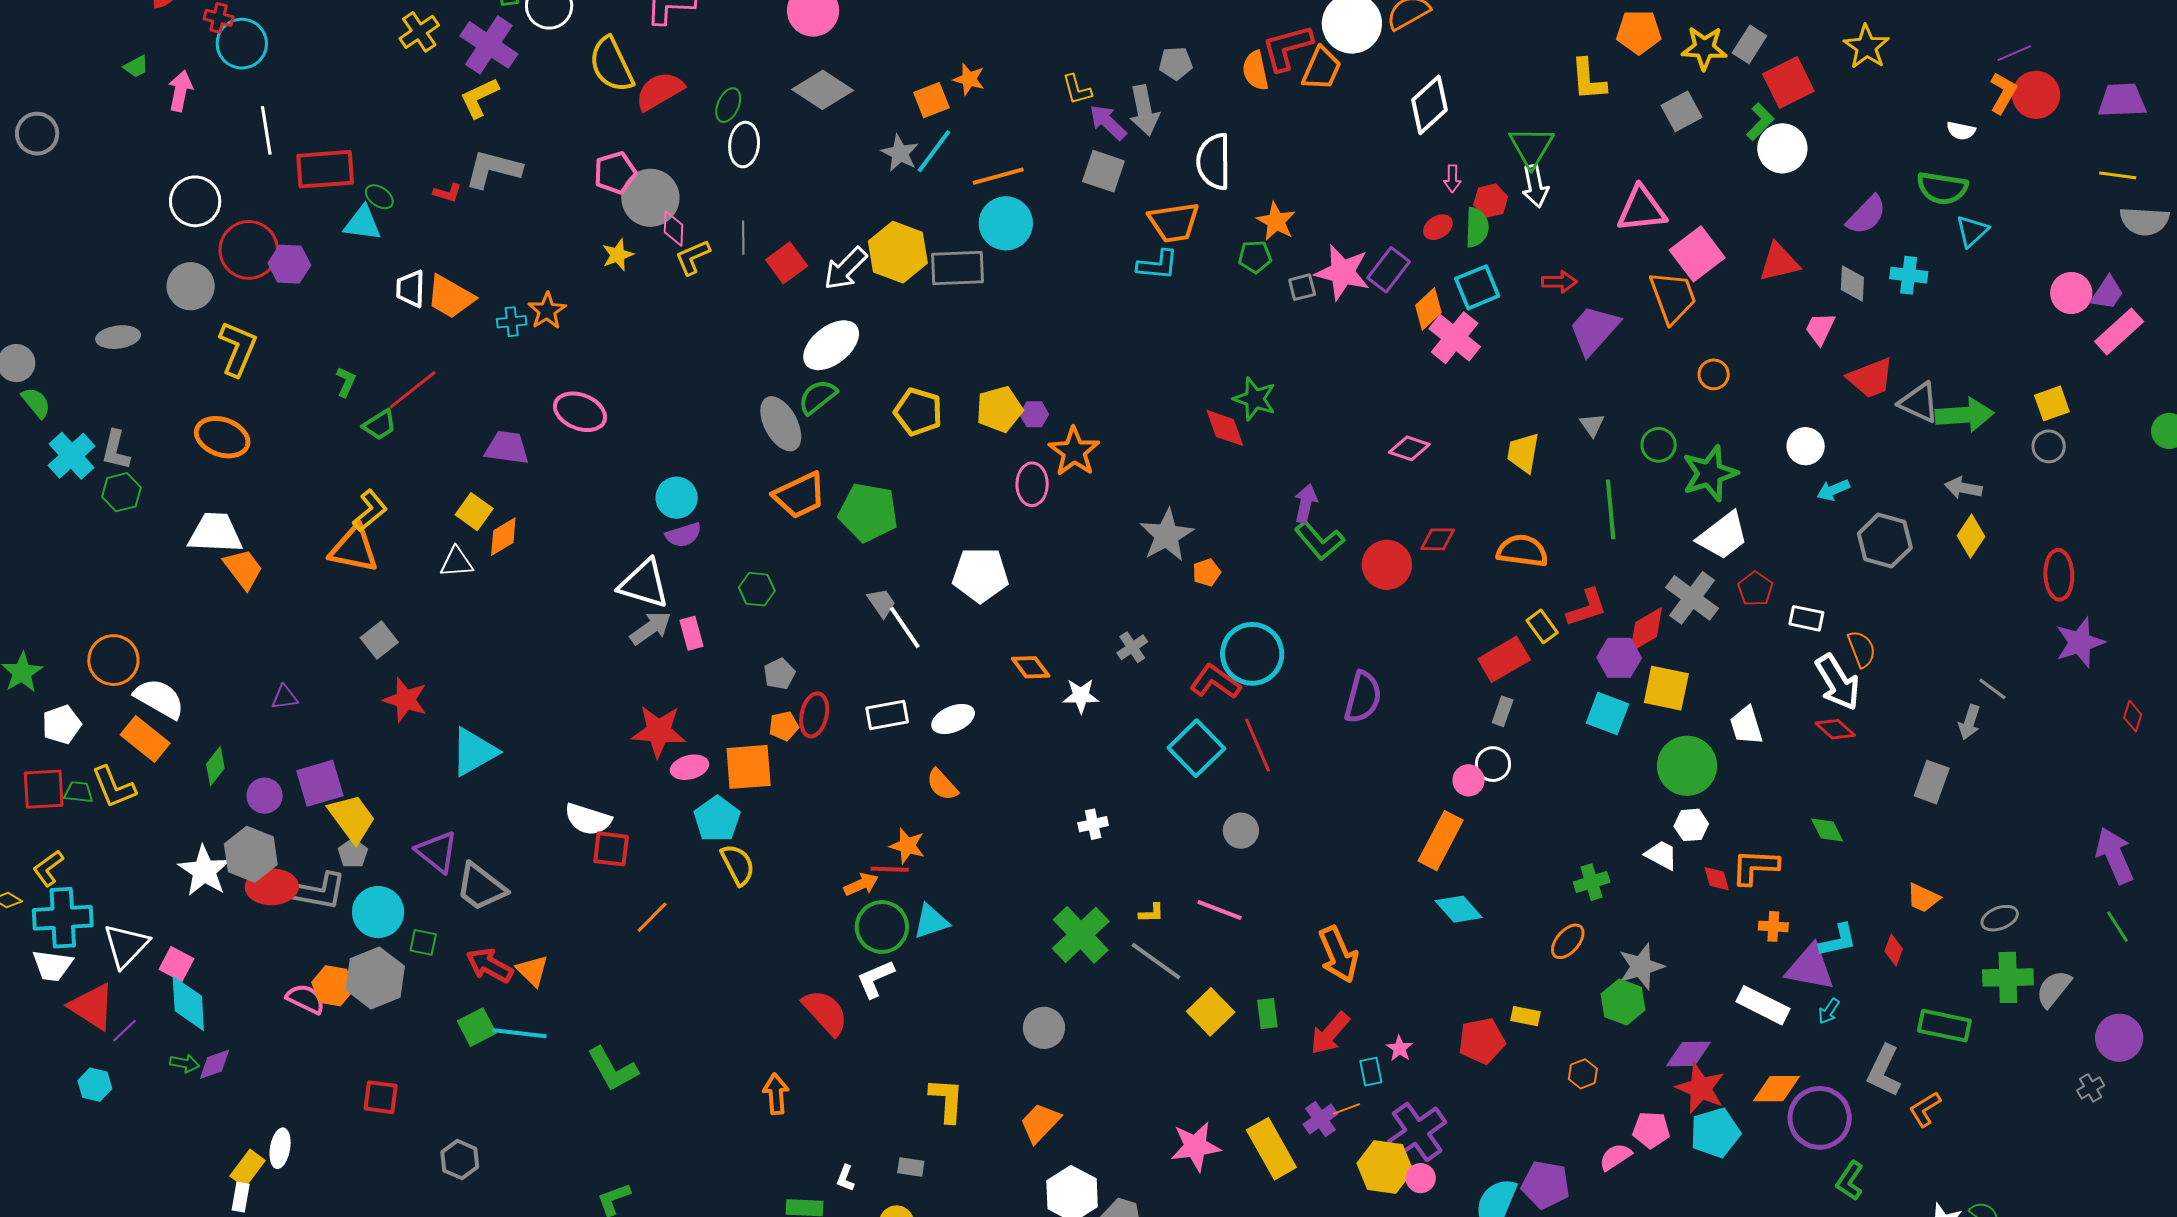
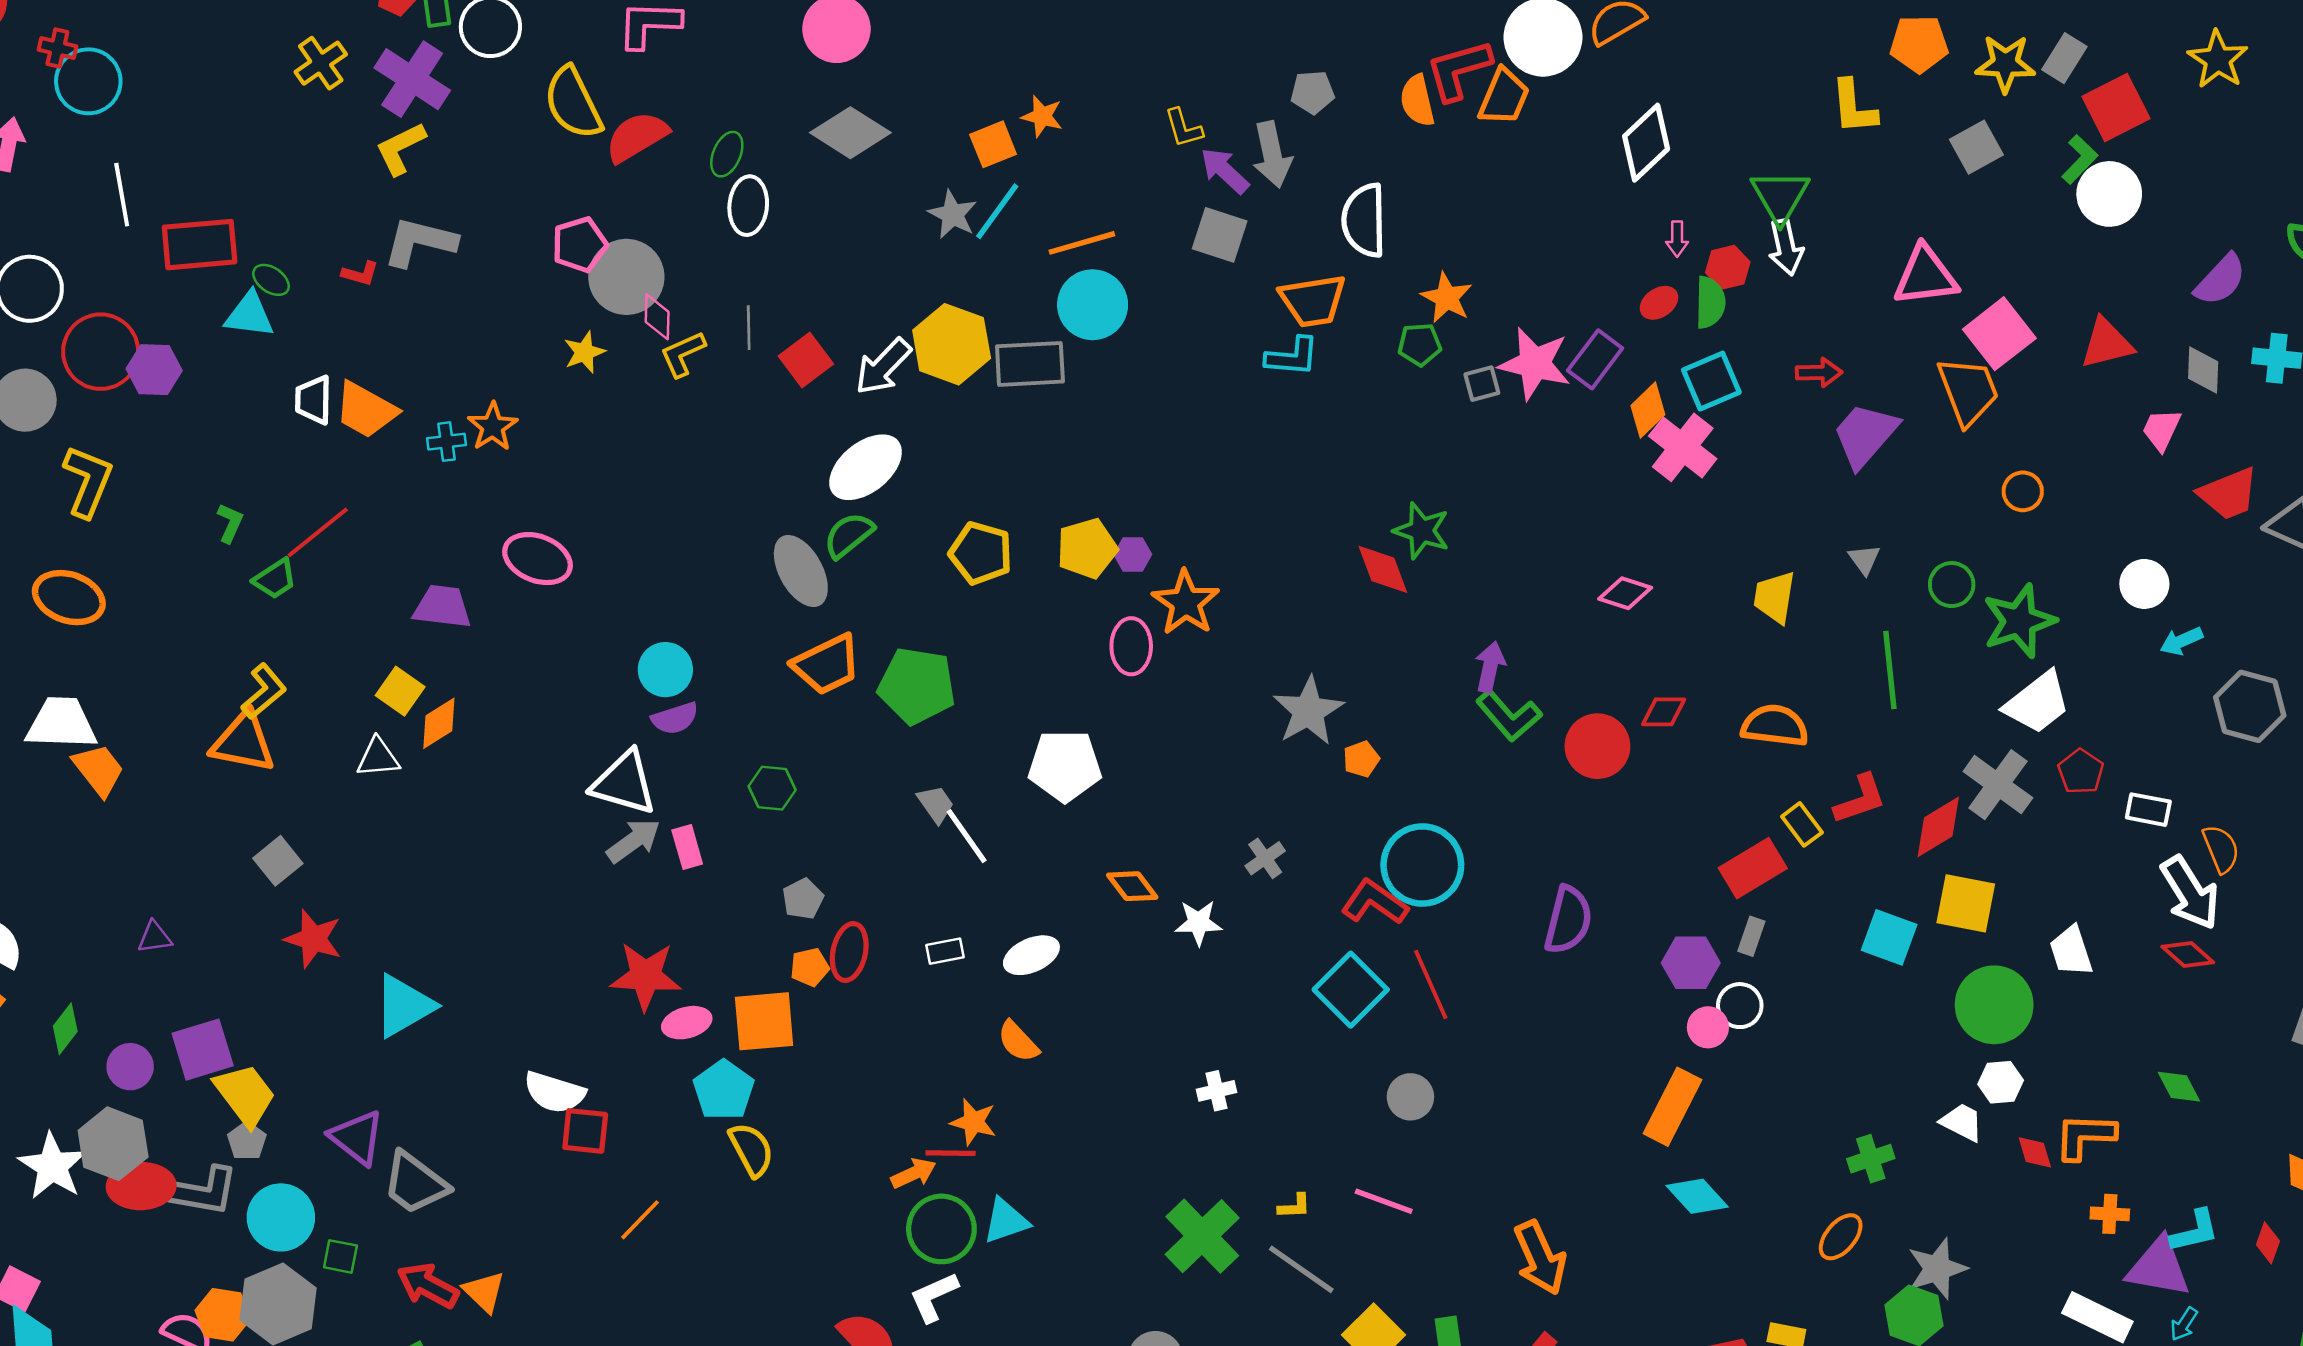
purple hexagon: (1619, 658) -> (1691, 963), moved
white rectangle: (887, 715) -> (945, 951), size x0.7

